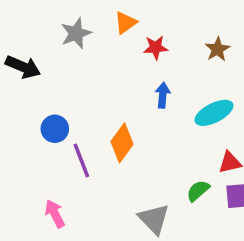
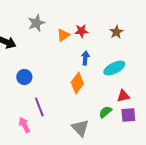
orange triangle: (126, 23) -> (63, 35), moved
orange diamond: (122, 143) -> (77, 83), moved
purple line: (81, 161) -> (39, 107), moved

